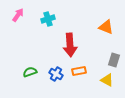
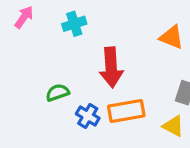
orange rectangle: (79, 71) -> (126, 111), size x1.5
green semicircle: (30, 72) -> (58, 93), moved

